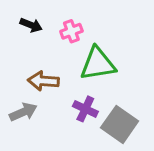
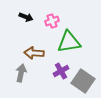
purple cross: (85, 109) -> (61, 71), turned 35
gray arrow: (23, 112) -> (21, 73), turned -54

